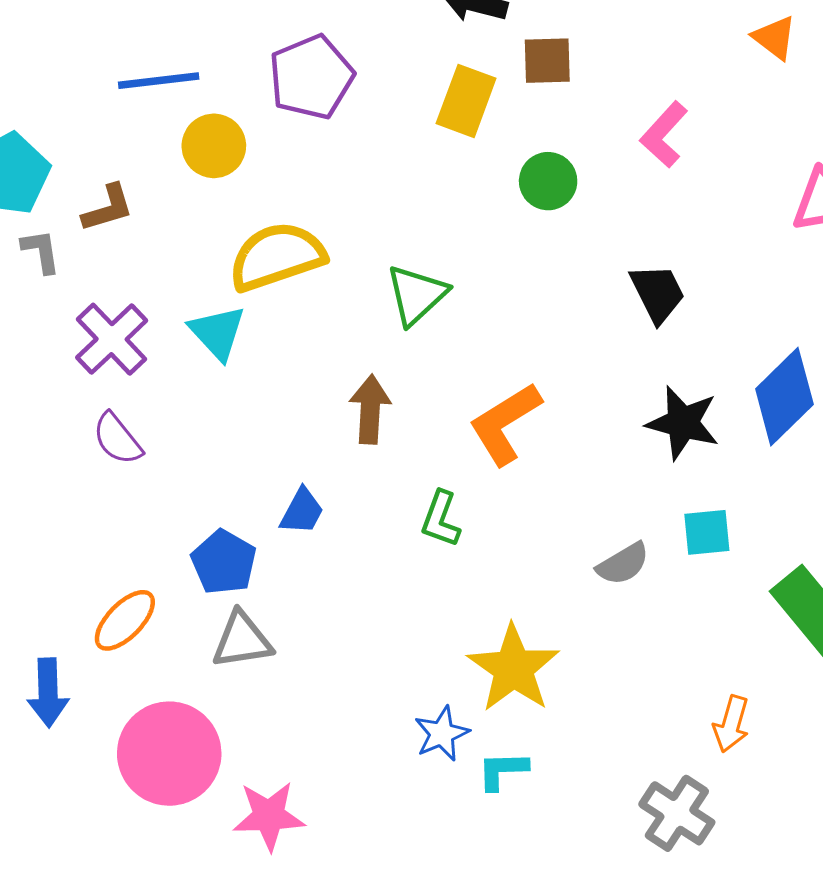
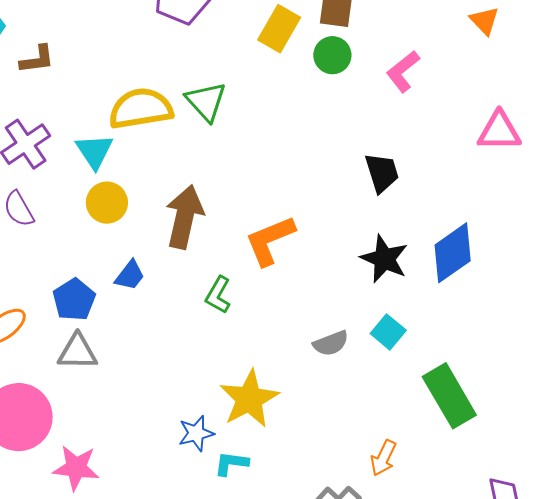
yellow circle: (214, 146) -> (107, 203), moved
green circle: (548, 181) -> (332, 55), moved
green triangle: (417, 295) -> (206, 101), moved, turned -39
brown arrow: (370, 409) -> (185, 217), size x1.4
cyan square: (707, 532) -> (388, 332), turned 36

